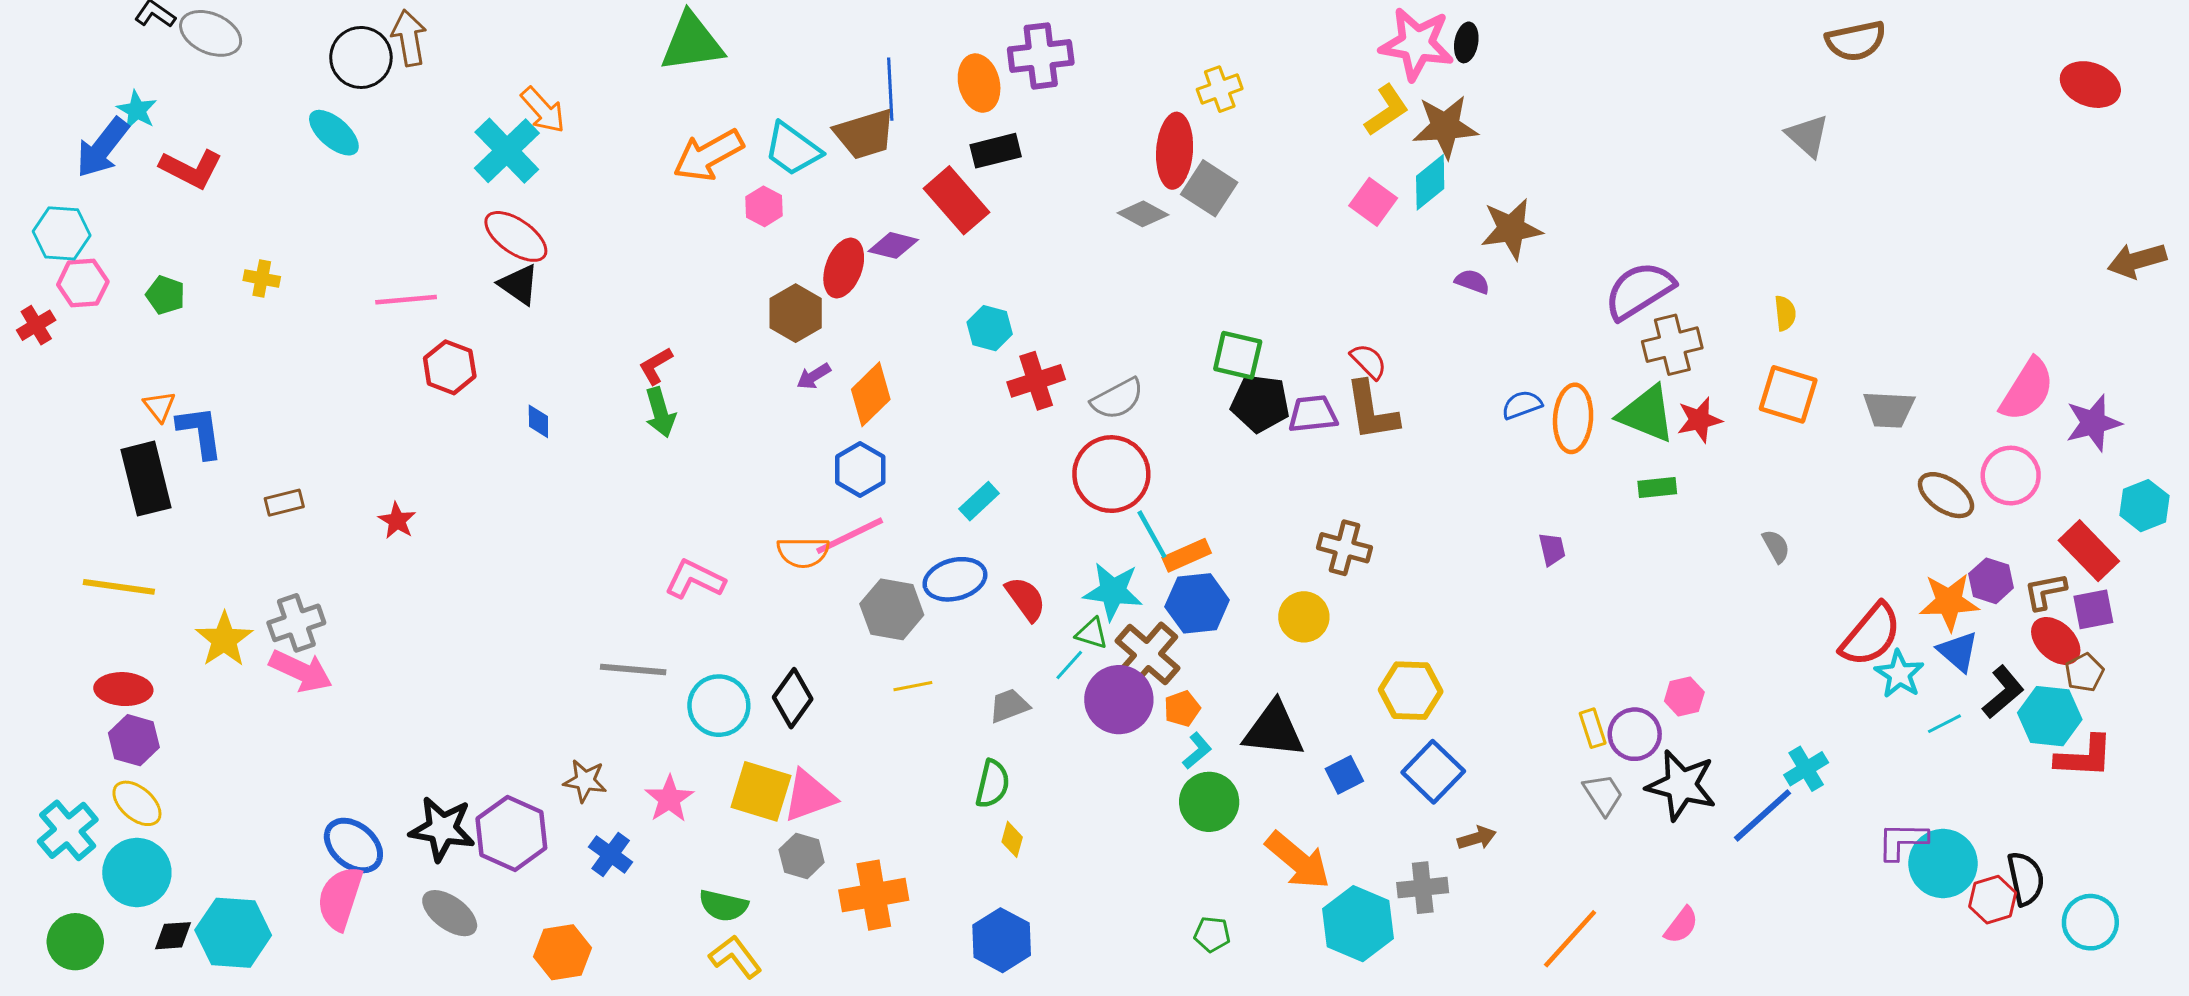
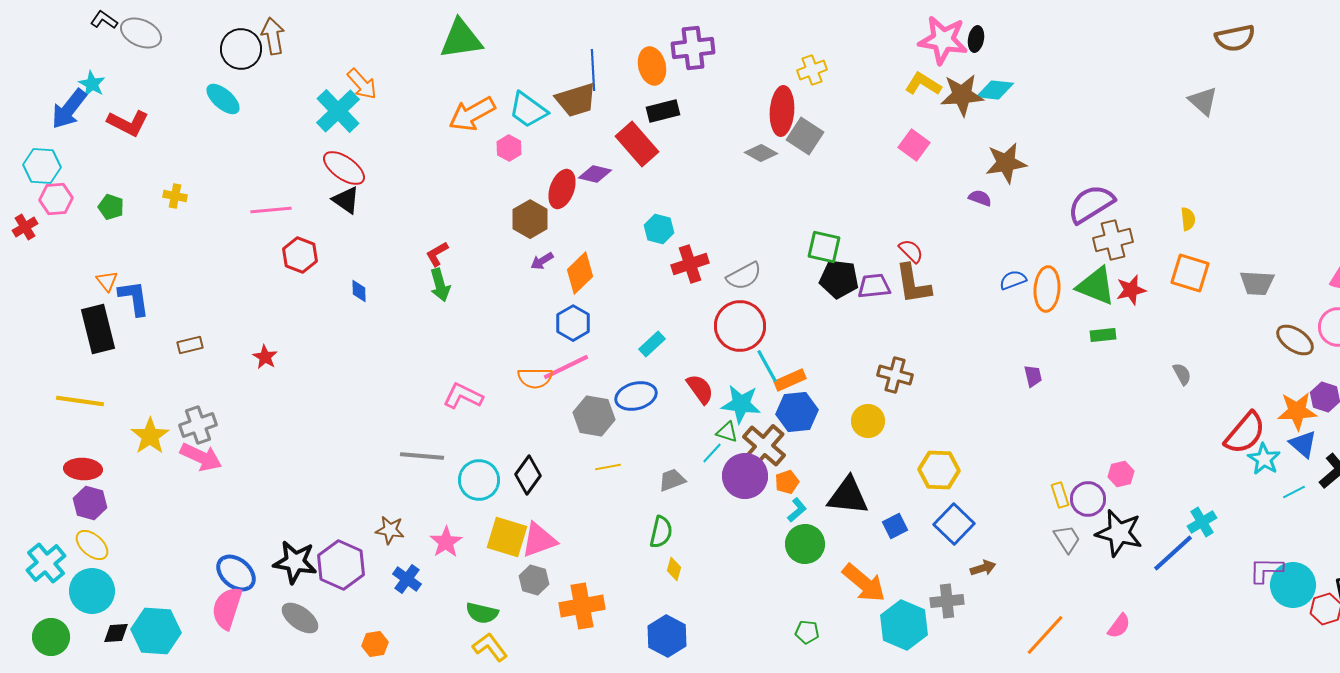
yellow L-shape: (1387, 110) -> (923, 84), turned -114
cyan diamond: (1430, 182) -> (995, 90), moved, turned 45
red semicircle: (1026, 599) -> (700, 389), moved
orange hexagon: (562, 952) -> (375, 644), size x0.7

